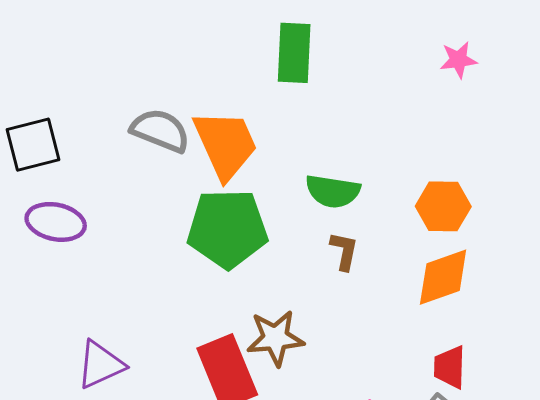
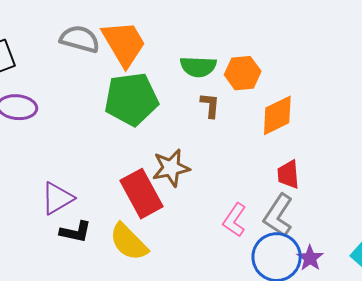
orange hexagon: (443, 206) -> (243, 73), moved

